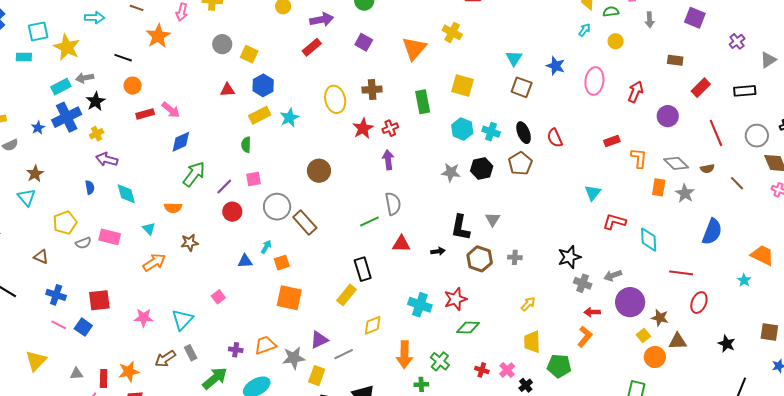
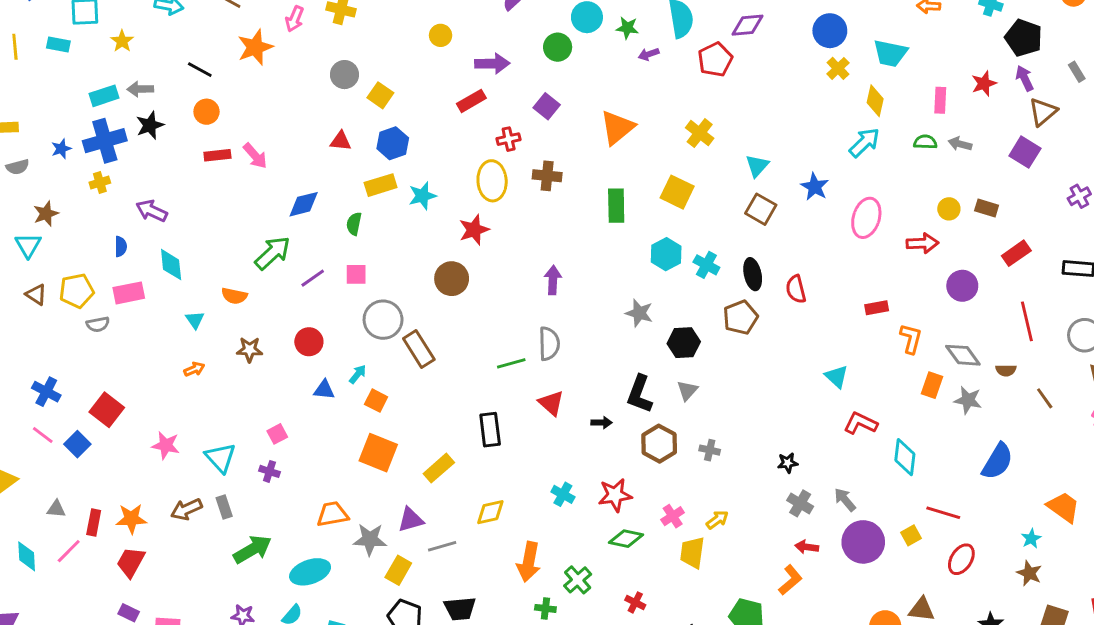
green semicircle: (611, 12) -> (925, 142), moved
gray arrow: (650, 20) -> (960, 144), turned 98
cyan arrow: (584, 30) -> (864, 143), size x1.6
yellow cross: (452, 32) -> (700, 133), moved
yellow circle: (616, 41) -> (949, 209), moved
yellow star: (67, 47) -> (122, 41), size x0.6
red arrow: (636, 92) -> (922, 243), turned 55
red star: (363, 128) -> (474, 230), moved
red cross: (390, 128) -> (509, 139), moved
yellow cross: (97, 134) -> (100, 183), moved
blue diamond: (181, 142) -> (304, 204), moved
black hexagon: (482, 169) -> (684, 343), moved
cyan triangle: (593, 193) -> (837, 377), turned -36
gray star: (685, 193) -> (968, 400), turned -30
red circle: (232, 212) -> (309, 342), moved
pink rectangle: (110, 237) -> (129, 293), moved, turned -35
red triangle: (401, 244) -> (551, 403), turned 30
brown triangle: (41, 257) -> (36, 295), moved
black star: (569, 257) -> (788, 463), size x0.6
orange arrow: (154, 262) -> (194, 369), size x0.6
orange square: (282, 263) -> (376, 401), turned 35
gray arrow: (613, 276) -> (845, 500), turned 60
yellow rectangle: (347, 295) -> (439, 468), moved
red square: (99, 300) -> (107, 410), turned 35
cyan cross: (420, 305) -> (563, 494), size x0.7
brown star: (660, 318) -> (1029, 573), moved
cyan triangle: (182, 320) -> (220, 458), turned -35
yellow square: (643, 336) -> (911, 535), moved
yellow trapezoid: (532, 342) -> (692, 553), moved
purple cross: (236, 350) -> (269, 471), moved
pink cross: (507, 370) -> (673, 516), moved

